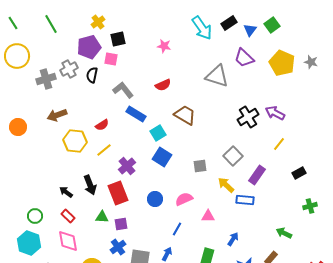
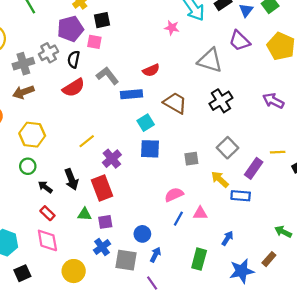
pink star: (164, 46) -> (172, 28), moved
blue rectangle: (136, 114) -> (131, 94), moved, turned -36
brown arrow: (57, 115) -> (23, 92), moved
black cross: (248, 117) -> (221, 101), moved
red semicircle: (102, 125) -> (74, 88), moved, size x1.5
yellow hexagon: (75, 141) -> (32, 135), moved
yellow line: (279, 144) -> (278, 152), moved, turned 48
blue square: (162, 157) -> (150, 149), turned -30
blue circle: (155, 199) -> (142, 234), moved
green circle: (35, 216) -> (28, 166), moved
blue line: (177, 229) -> (178, 219), moved

